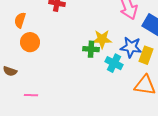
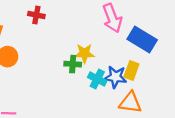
blue star: (131, 47) -> (115, 77), moved

